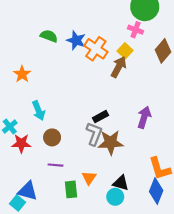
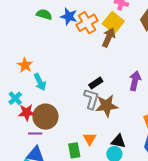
orange cross: (96, 49) -> (87, 23), turned 30
yellow square: (125, 51) -> (113, 22), size x1.5
orange star: (22, 74) -> (25, 65), moved
brown circle: (52, 137) -> (45, 117), moved, size x1.6
purple line: (56, 165) -> (35, 133), moved

